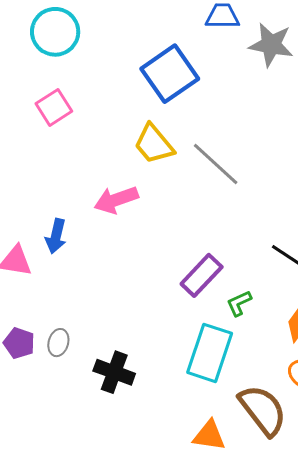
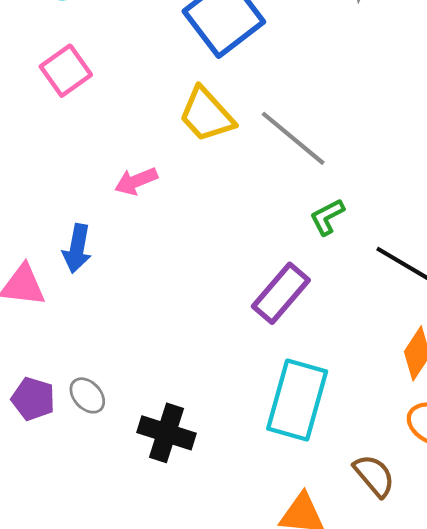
pink arrow: (116, 200) -> (136, 181), moved, size x0.7
green L-shape: (239, 303) -> (327, 217), moved
gray ellipse: (58, 343) -> (87, 395), turned -56
brown semicircle: (263, 410) -> (374, 476), size x0.6

